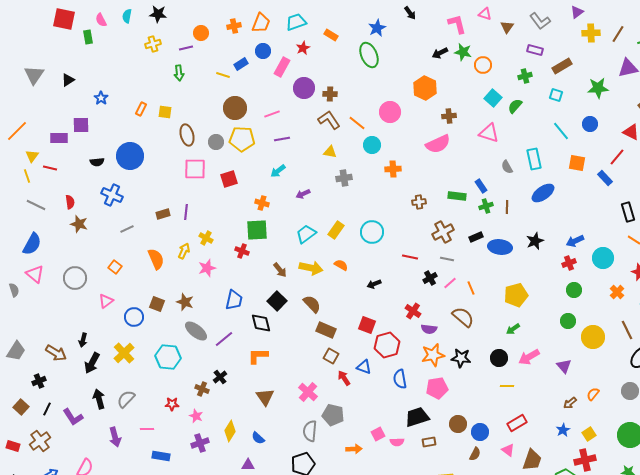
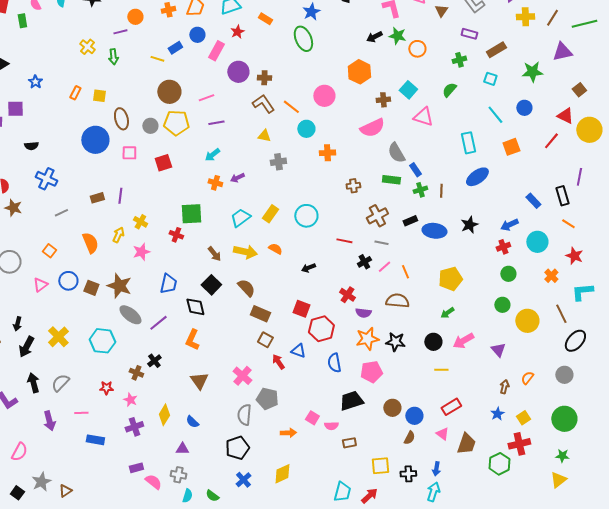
yellow cross: (153, 44) -> (87, 47), moved, turned -35
cyan square: (493, 98) -> (408, 90), moved
blue circle: (130, 156) -> (95, 140), moved
orange square: (577, 163) -> (511, 147), turned -30
gray semicircle: (507, 167) -> (396, 153), moved, size x1.5
pink square: (195, 169) -> (129, 153), size x0.7
blue rectangle: (605, 178) -> (533, 201), moved
orange cross: (262, 203) -> (215, 183), moved
brown star: (185, 302) -> (119, 286), size x1.4
blue circle: (134, 317) -> (68, 281), moved
brown semicircle: (463, 317) -> (397, 301), turned -35
orange L-shape: (258, 356) -> (192, 340), turned -65
brown arrow: (570, 403) -> (504, 387), turned 144
pink square: (378, 434) -> (312, 418), turned -32
brown rectangle: (429, 442) -> (349, 443), moved

